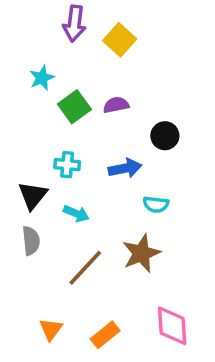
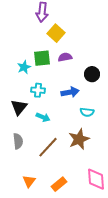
yellow square: (120, 40) -> (56, 33), moved
cyan star: (42, 78) -> (24, 67), moved
green square: (74, 107) -> (42, 58), turned 30
gray semicircle: (31, 241) -> (18, 141), moved

